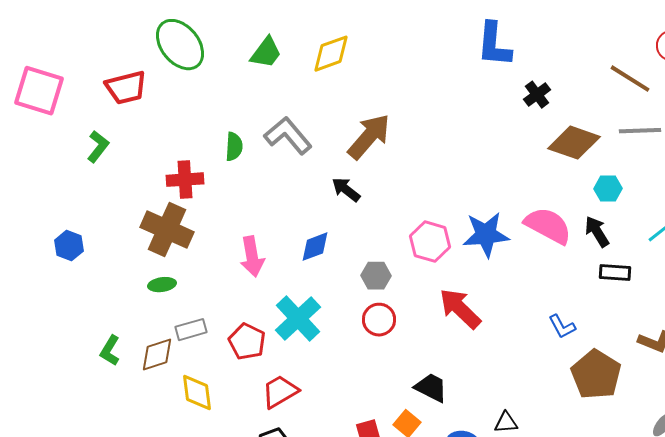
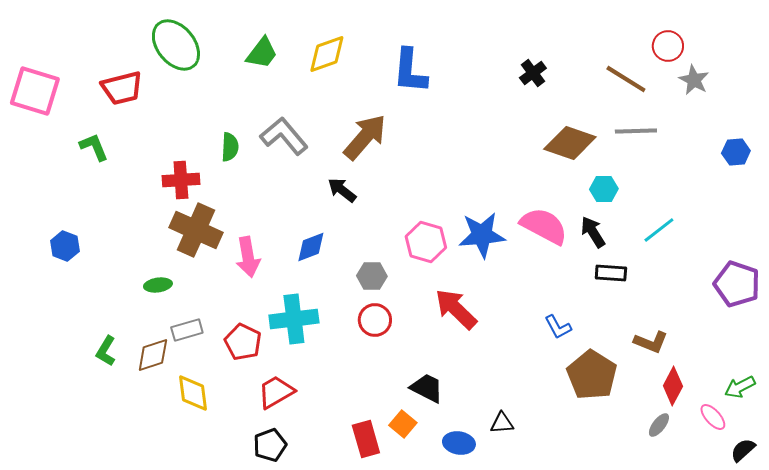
blue L-shape: (494, 45) -> (410, 71), moved
black cross: (537, 95) -> (533, 73), moved
green L-shape: (98, 147) -> (94, 147), turned -60
brown cross: (167, 230) -> (196, 230), moved
cyan cross: (298, 319) -> (294, 319), turned 36

